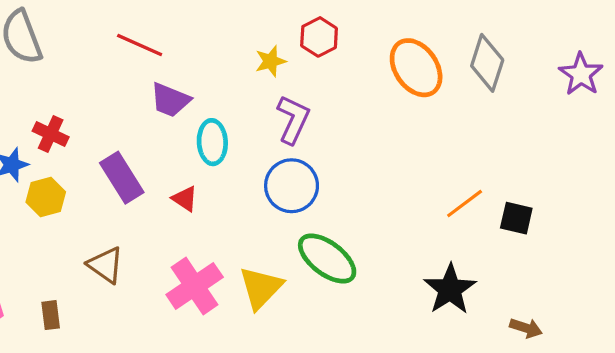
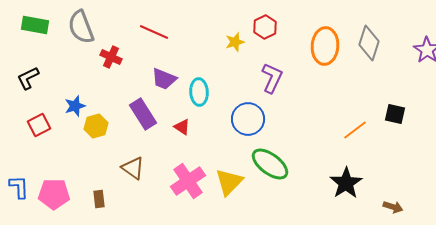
orange ellipse: (416, 68) -> (325, 46), turned 39
purple trapezoid: (170, 100) -> (164, 79), moved
purple L-shape: (293, 119) -> (272, 78), moved
red cross: (51, 134) -> (111, 57), moved
black square: (516, 218) -> (395, 114), moved

